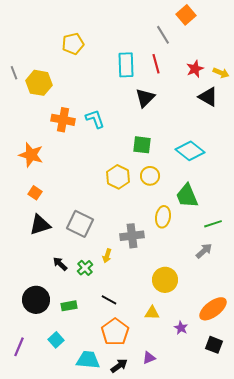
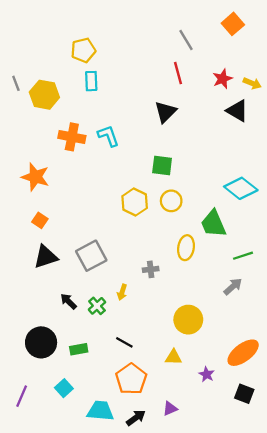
orange square: (186, 15) -> (233, 24), moved
cyan rectangle: (126, 65) -> (91, 81), moved, size x0.7
cyan diamond: (190, 151) -> (241, 188), moved
gray square: (80, 224) -> (91, 256), turned 36
gray cross: (132, 236) -> (151, 269), size x0.6

